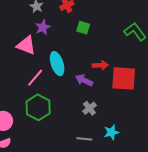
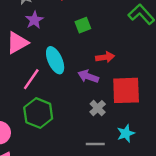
green square: (83, 28) -> (83, 25), moved, turned -32
pink triangle: (26, 45) -> (17, 43), turned -45
red square: (124, 78) -> (126, 90), moved

